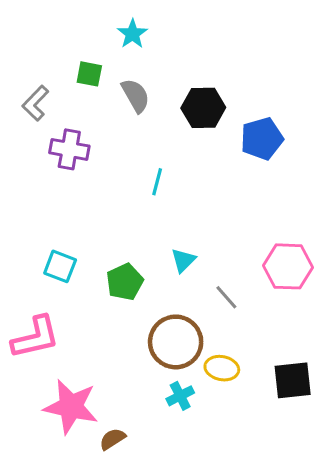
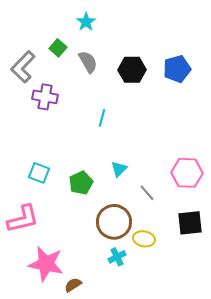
green square: (89, 74) -> (58, 48), turned 30
gray L-shape: (35, 103) -> (23, 67), size x1.4
blue pentagon: (262, 139) -> (177, 69), moved
black square: (293, 380) -> (190, 223), moved

